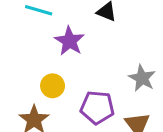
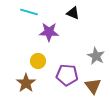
purple star: (70, 41) -> (49, 32), turned -30

